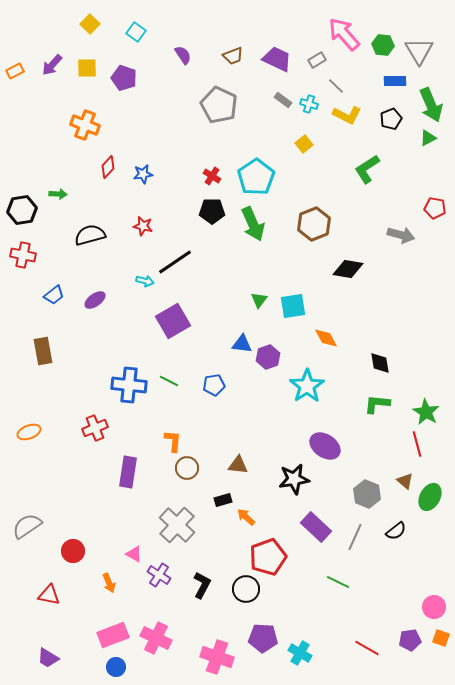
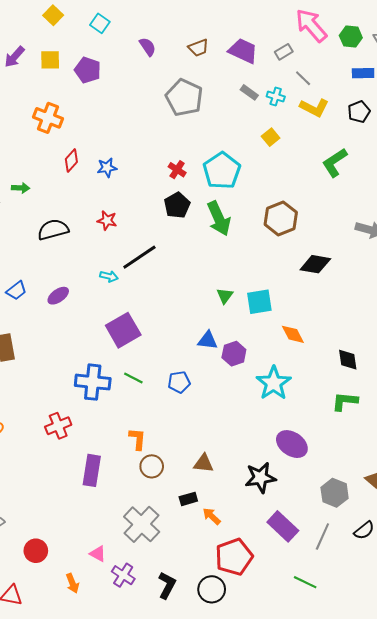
black pentagon: (212, 211) -> (177, 205), turned -30
purple square: (173, 321) -> (123, 330), moved

